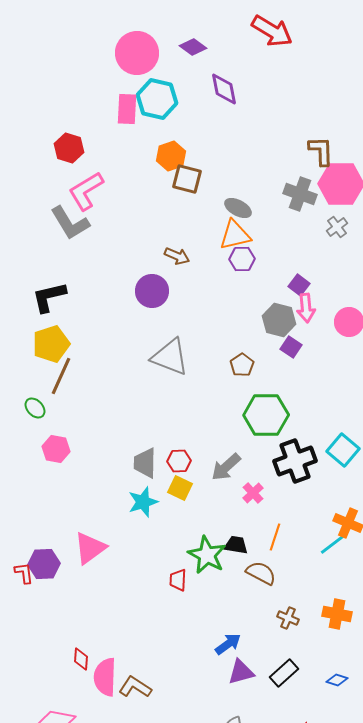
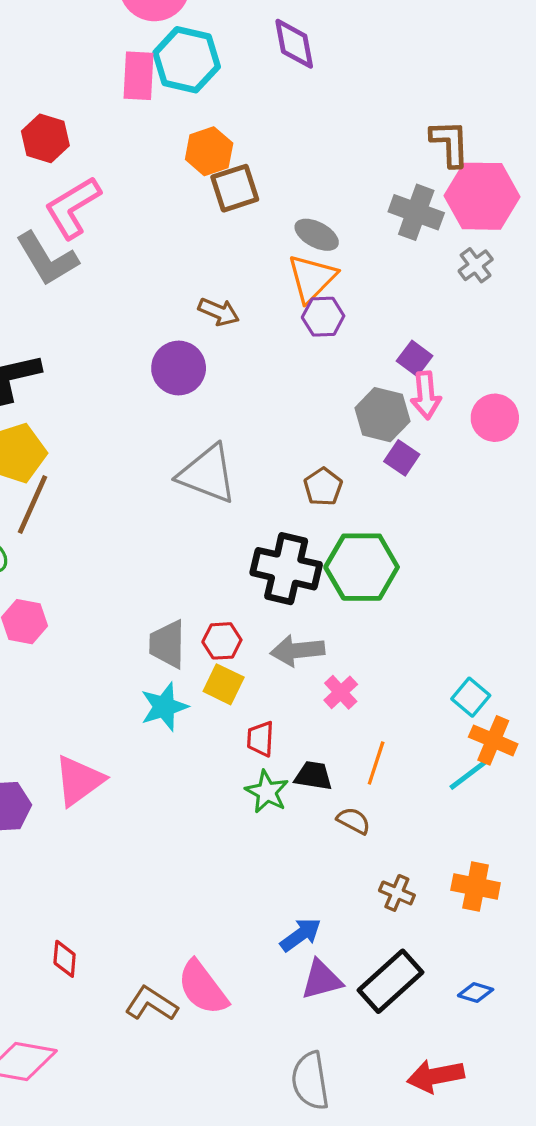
brown square: (187, 179) -> (235, 188), turned -32
orange triangle: (235, 235) -> (312, 278), turned -32
cyan square: (343, 450) -> (471, 697), moved, size x0.7
black cross: (295, 461) -> (286, 569), moved, turned 33
gray arrow: (226, 467) -> (297, 651), turned 36
green star: (207, 555) -> (267, 792), size x0.7
brown semicircle: (261, 573) -> (354, 821), size x0.7
red trapezoid: (178, 580) -> (260, 739), moved
black rectangle: (284, 673) -> (390, 981), size x1.4
pink semicircle: (105, 677) -> (203, 988), moved, turned -39

